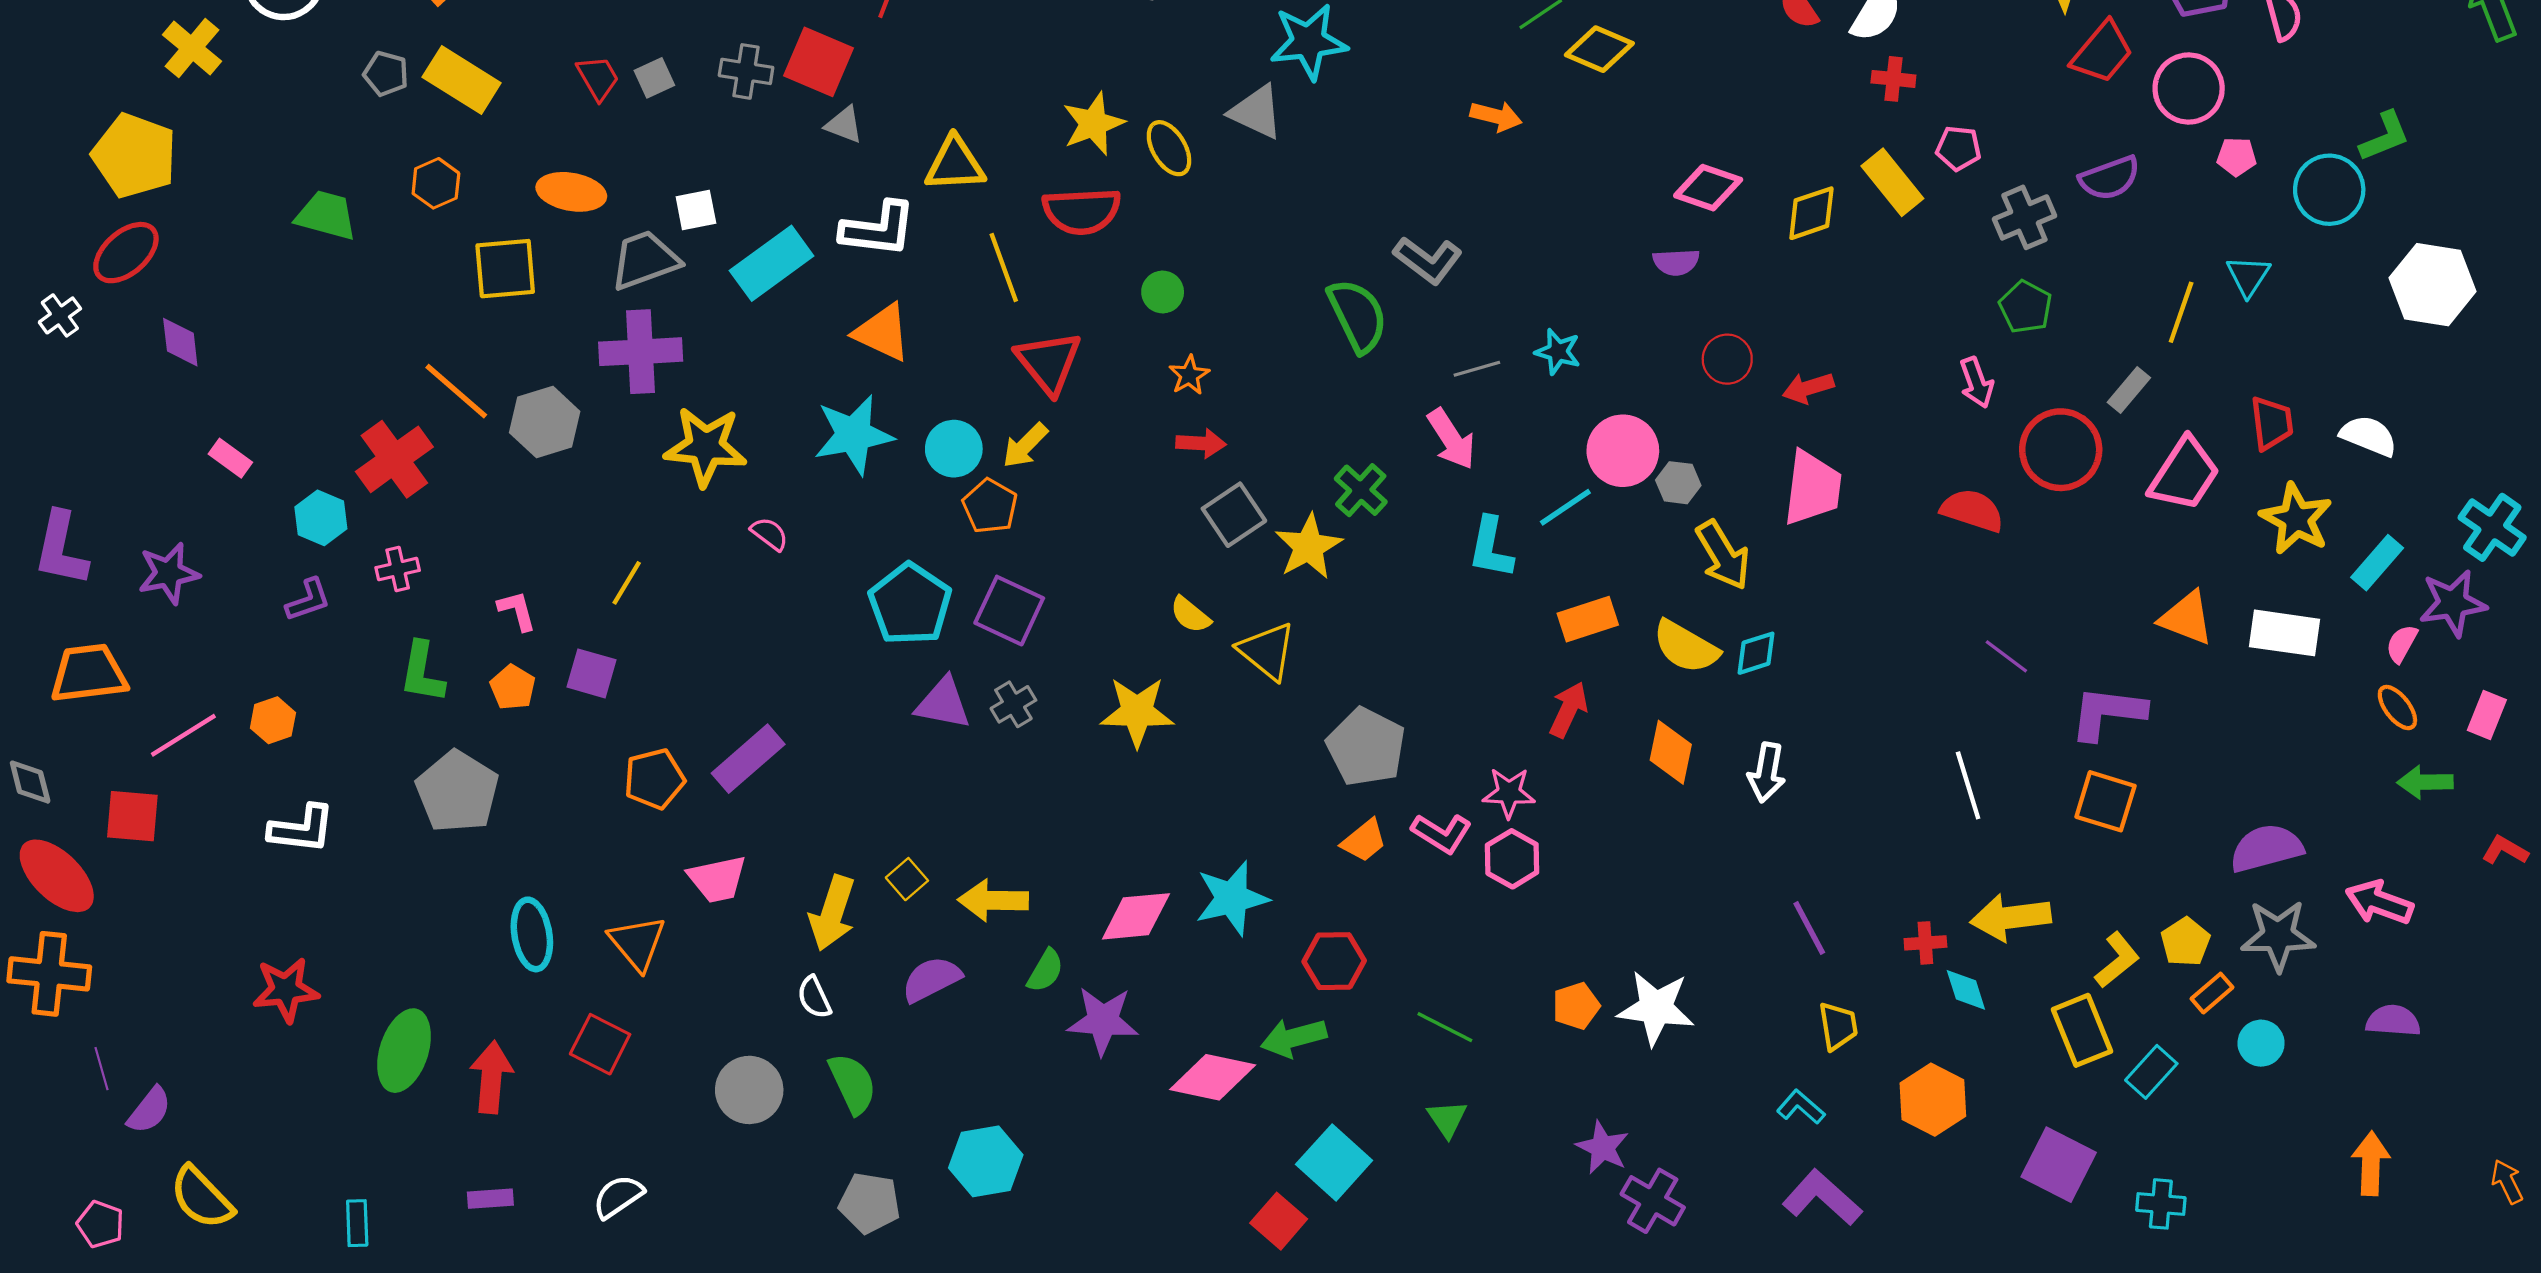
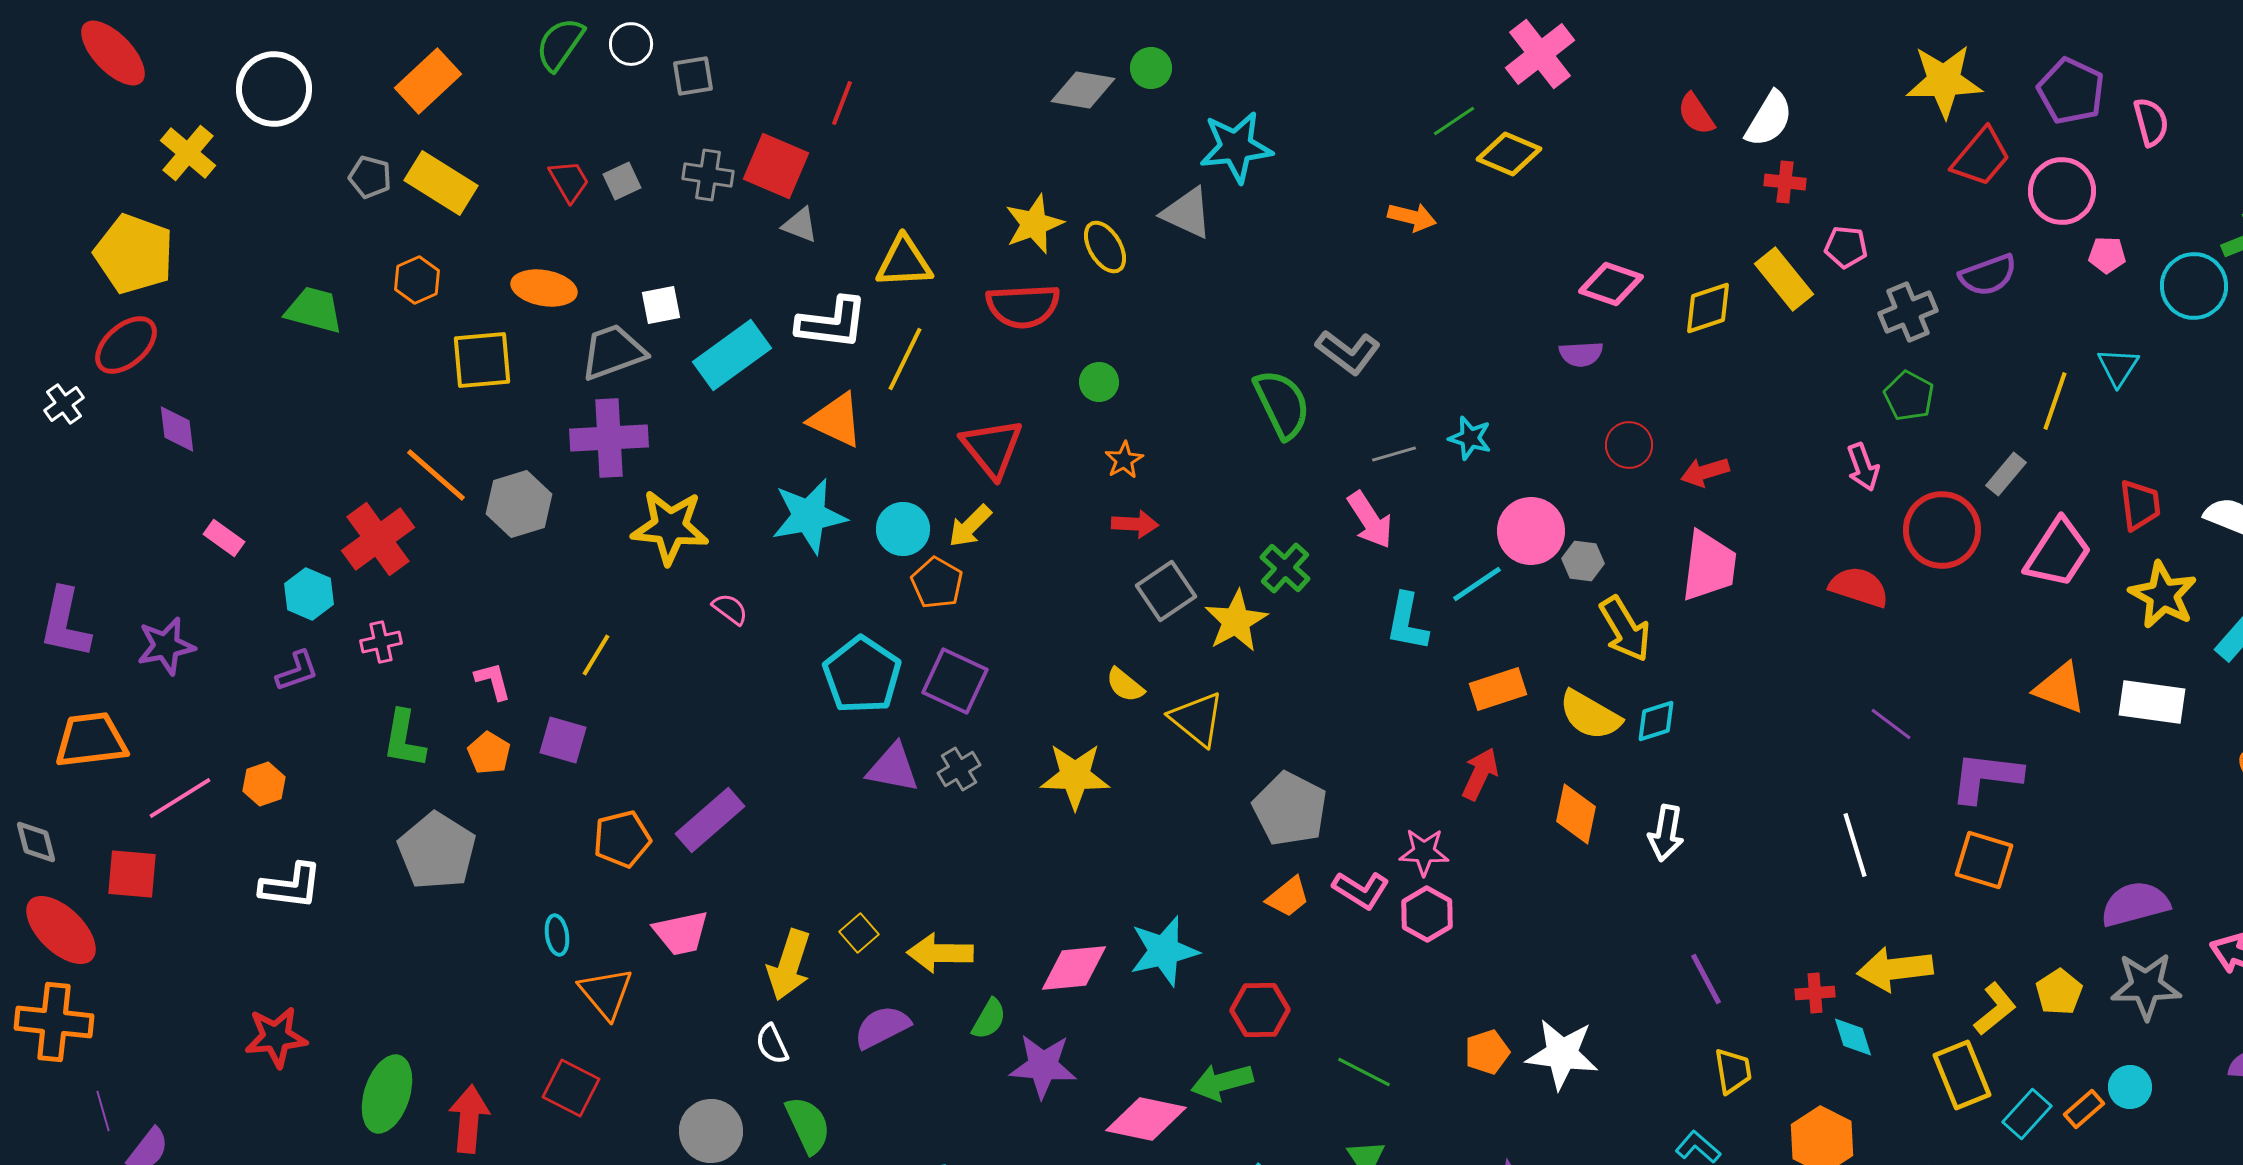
yellow line: (1004, 267) -> (905, 359), moved, turned 46
cyan ellipse: (532, 934) -> (557, 935), moved, size x0.6
orange rectangle: (2212, 993) -> (2084, 1109), moved

